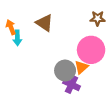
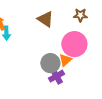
brown triangle: (44, 23) -> (45, 19), moved
purple cross: (72, 85) -> (56, 76), turned 35

